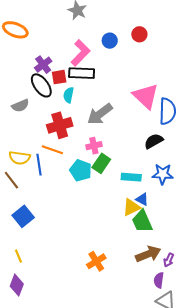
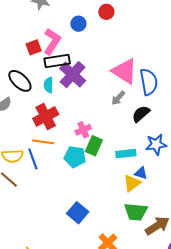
purple cross: (43, 65) -> (73, 75), moved, size x1.5
red square: (59, 77) -> (34, 47), moved
gray arrow: (100, 114) -> (118, 98), moved, size x0.6
blue square: (23, 216) -> (78, 213), moved
green trapezoid: (142, 221) -> (136, 212), moved, turned -50

